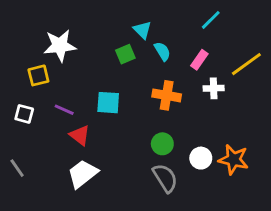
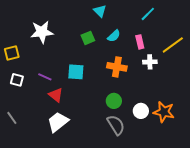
cyan triangle: (142, 30) -> (100, 11), moved
cyan semicircle: (162, 51) -> (114, 36), turned 80
pink rectangle: (199, 60) -> (140, 42), turned -48
yellow square: (38, 75) -> (12, 53), moved

